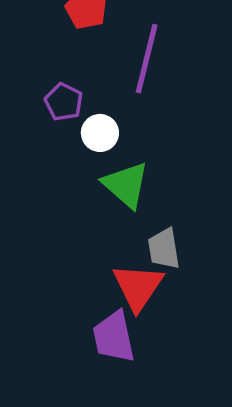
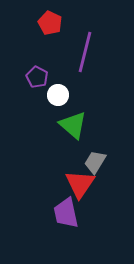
gray trapezoid: (164, 249) -> (95, 162), turned 40

